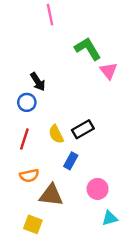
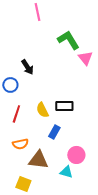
blue circle: (27, 102) -> (10, 85), moved
black rectangle: (83, 129) -> (64, 106), turned 30
cyan triangle: (110, 218) -> (66, 172), moved, turned 32

